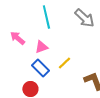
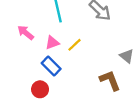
yellow line: (64, 63) -> (74, 45), moved

